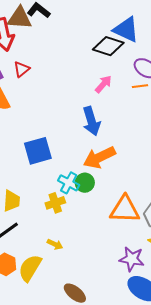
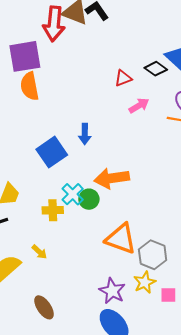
black diamond: (108, 46) -> (156, 69), size x0.7
red triangle: (22, 69) -> (123, 78), moved
blue arrow: (91, 121) -> (85, 134), moved, size x0.7
blue square: (38, 151) -> (52, 152), turned -36

